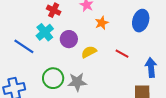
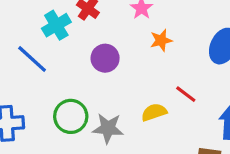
cyan cross: (45, 32) -> (56, 25), moved
yellow semicircle: (89, 52) -> (154, 112), moved

